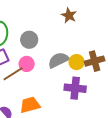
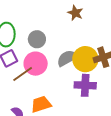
yellow circle: (77, 62) -> (85, 59), size x1.6
pink circle: (27, 64) -> (36, 64), size x1.5

